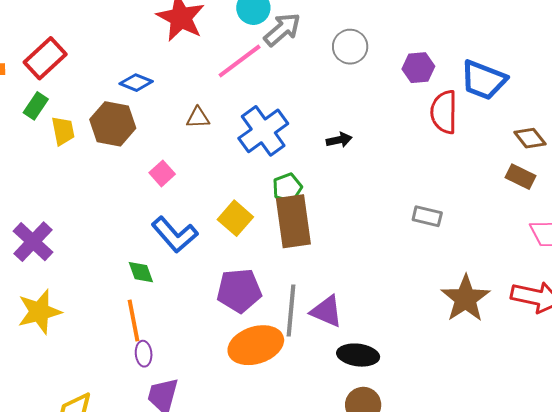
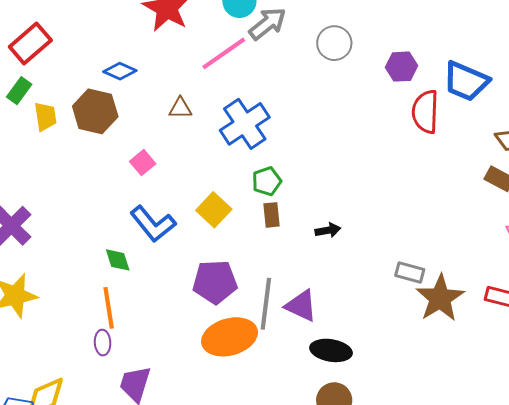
black arrow: (339, 140) -> (328, 230), moved
gray rectangle: (427, 216) -> (410, 273), moved
brown rectangle: (293, 221) -> (271, 215), size x0.5
purple ellipse: (144, 354) -> (103, 343), moved

